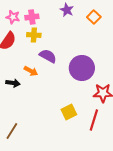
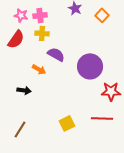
black arrow: (13, 83) -> (24, 90), moved
yellow square: (69, 112) -> (67, 123), moved
red line: (94, 120) -> (102, 118), turned 75

